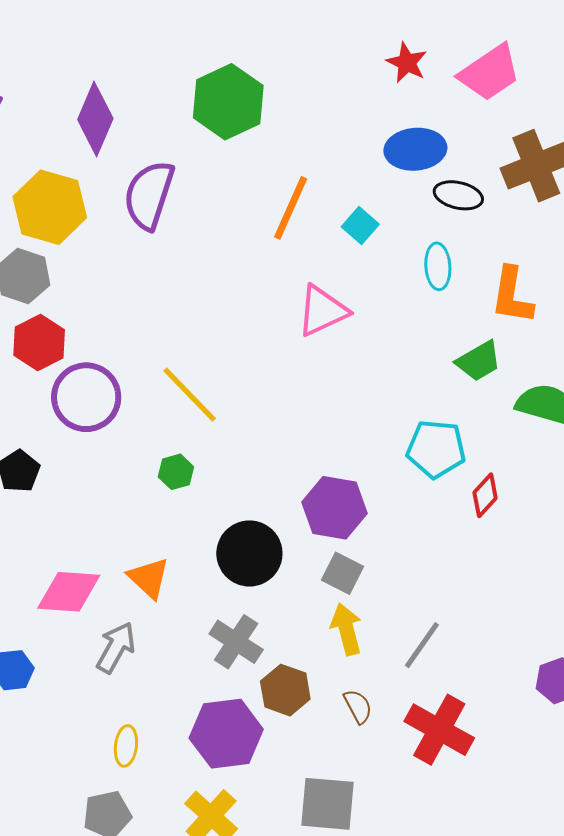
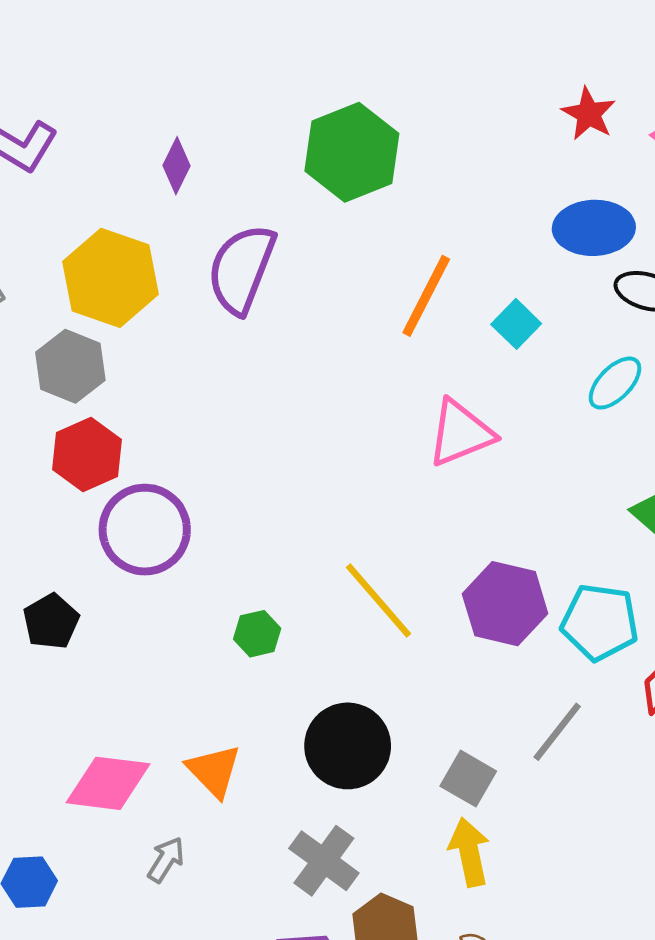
purple diamond: (95, 119) -> (176, 166), size x0.6
cyan ellipse: (438, 266) -> (615, 383), turned 45
yellow line: (190, 395) -> (378, 600), moved
purple hexagon: (334, 508) -> (505, 604), moved
gray line: (422, 645) -> (557, 732), moved
gray arrow: (116, 647) -> (166, 860), size x0.7

